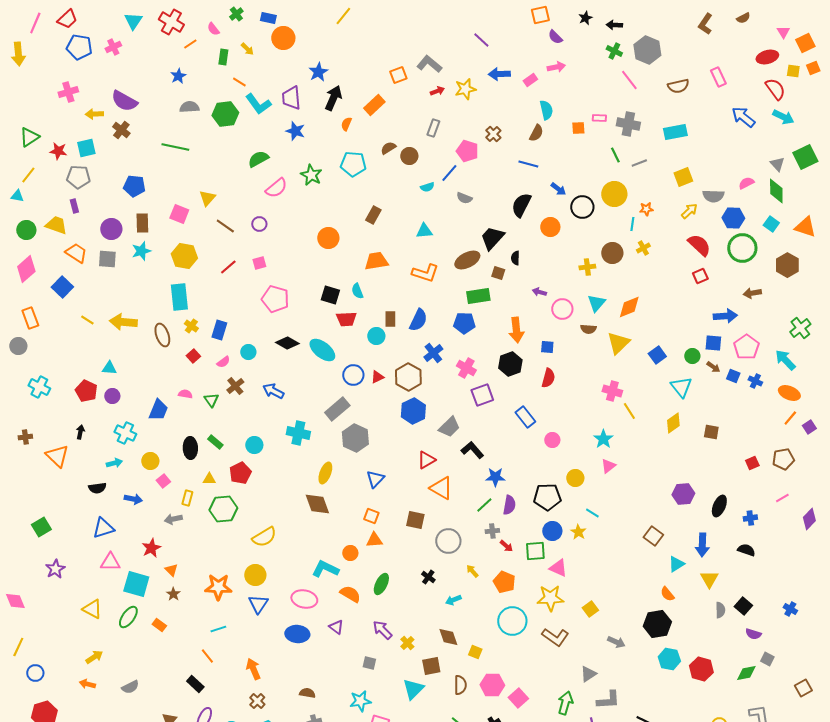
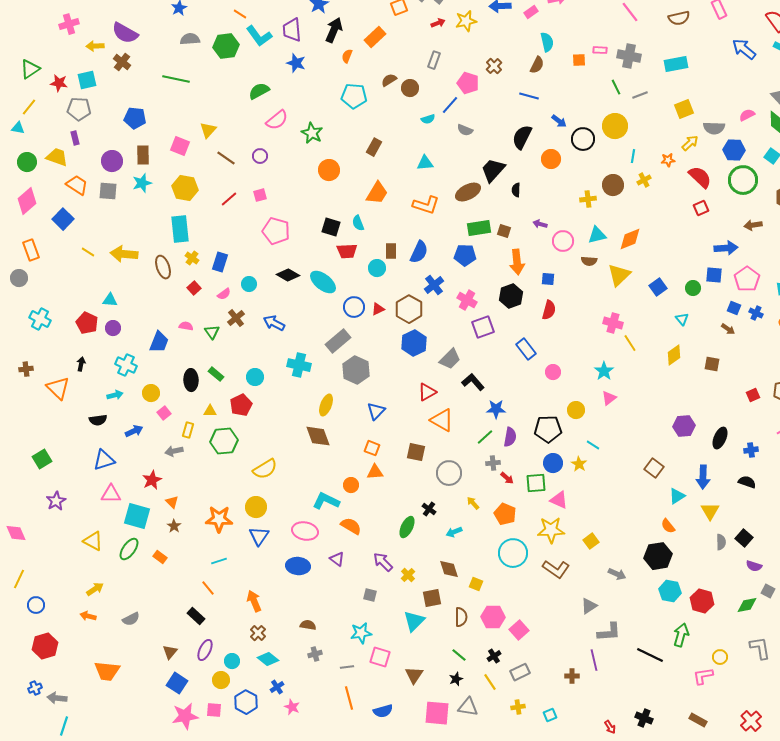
green star: (311, 175) -> (312, 133), moved
orange star: (646, 209) -> (668, 160), moved
orange trapezoid: (376, 261) -> (377, 193), turned 130
brown square: (498, 273) -> (504, 231), moved
cyan triangle: (596, 303) -> (597, 235), turned 36
brown arrow: (713, 367) -> (728, 329), moved
cyan triangle: (681, 387) -> (682, 319), size x0.6
blue arrow: (133, 499) -> (134, 431), turned -36
green ellipse: (381, 584) -> (407, 527), moved
green arrow: (565, 703) -> (681, 635), moved

